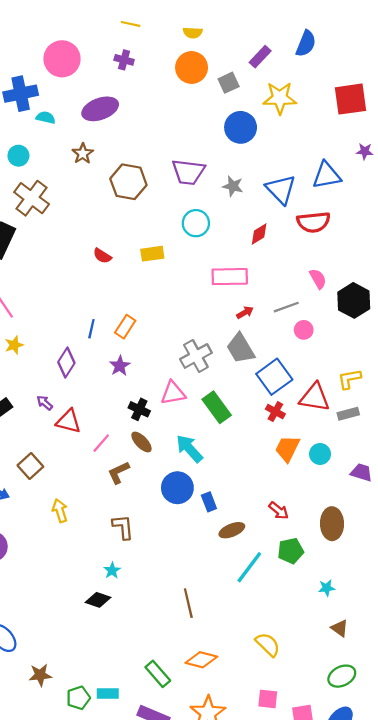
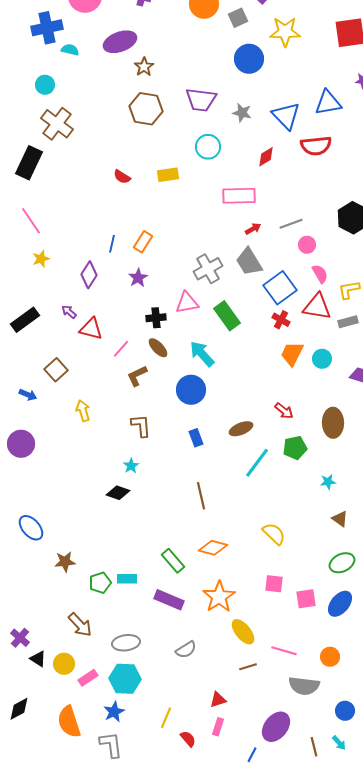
brown star: (83, 154) -> (144, 67), moved
pink semicircle: (318, 279) -> (320, 274), moved
black cross: (139, 409) -> (156, 318), turned -30
blue rectangle: (209, 502) -> (196, 438), moved

